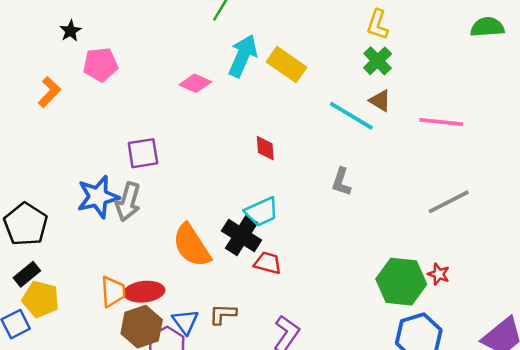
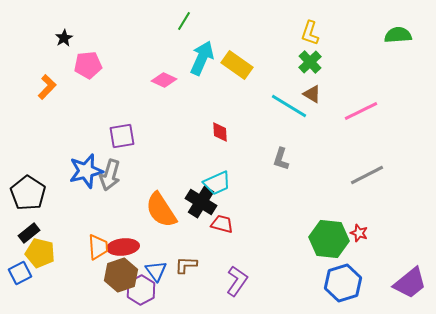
pink line: (441, 122) -> (361, 111), turned -32

